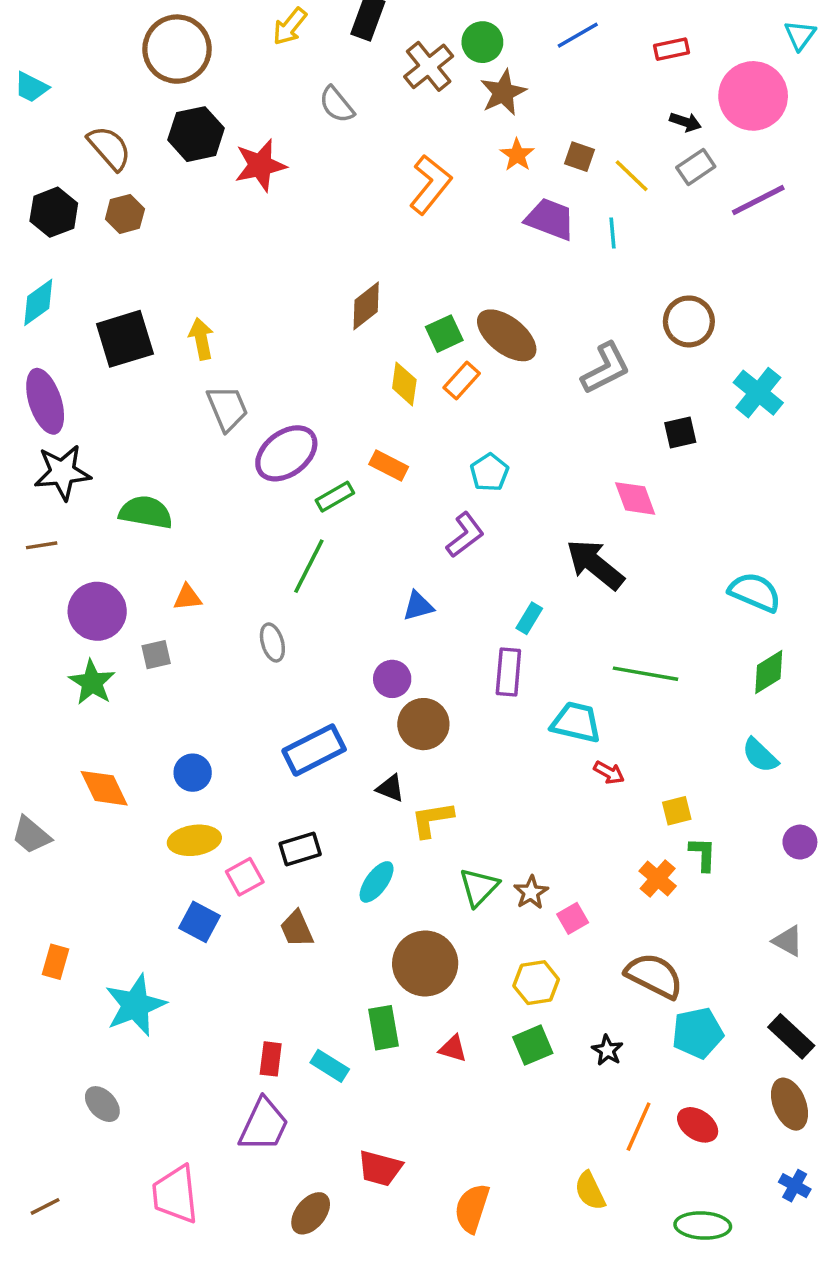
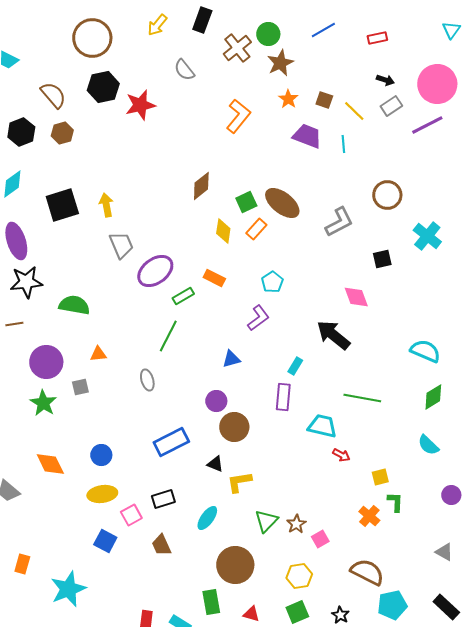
pink circle: (753, 96) -> (437, 84), moved

